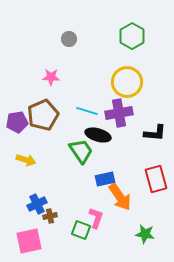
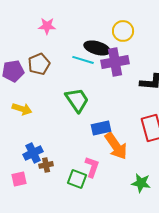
yellow circle: (127, 82) -> (123, 31), size x0.7
brown pentagon: (43, 115) -> (39, 64), size x0.7
black ellipse: (98, 135) -> (97, 48), moved
pink square: (29, 241) -> (19, 179), moved, size x0.6

